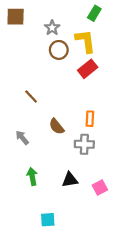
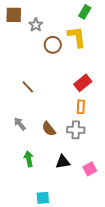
gray star: (52, 28) -> (36, 25), moved
red rectangle: (88, 69) -> (83, 83), moved
brown semicircle: (57, 126) -> (49, 129), moved

